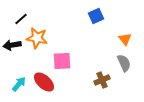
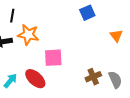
black line: (21, 19) -> (12, 16), turned -40
gray semicircle: (124, 63) -> (115, 80), moved

